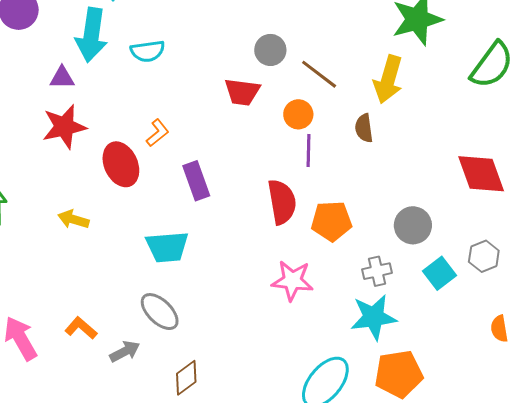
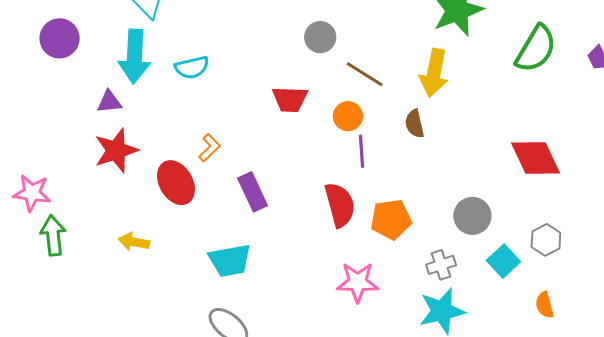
gray circle: (270, 50) -> (320, 37), moved
orange semicircle: (499, 329) -> (545, 305), moved

